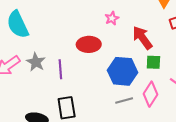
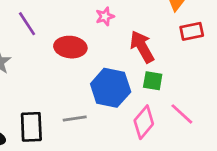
purple line: (60, 69) -> (27, 24), moved, turned -36
gray line: (124, 100) -> (75, 118), moved

